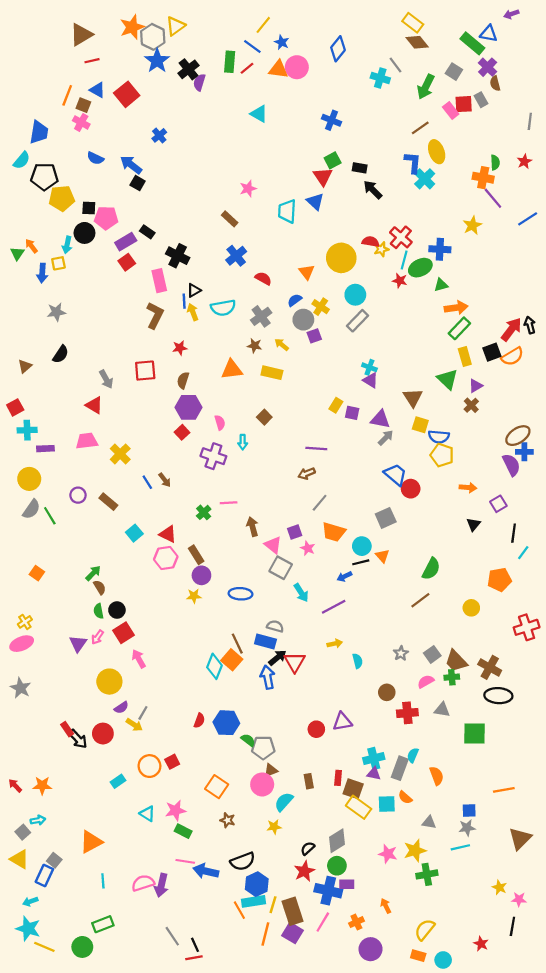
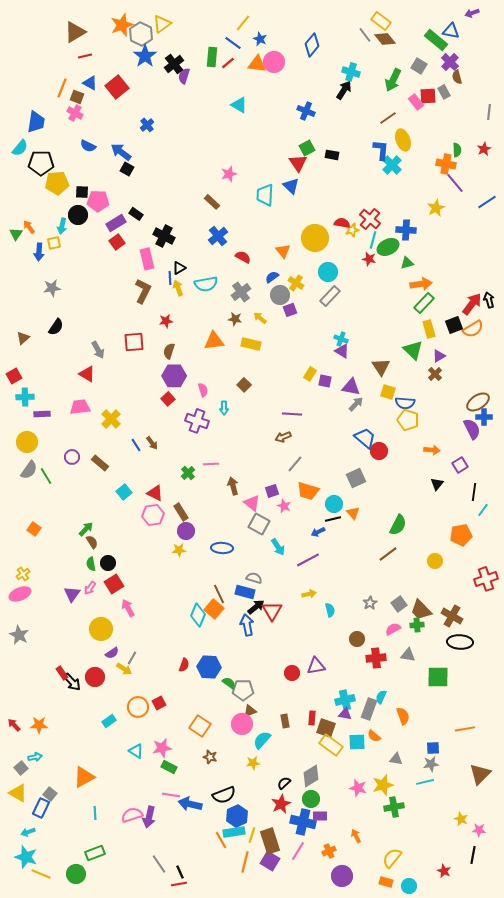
gray line: (395, 65) -> (365, 35), moved
black arrow: (373, 190) -> (344, 90), moved, turned 78

